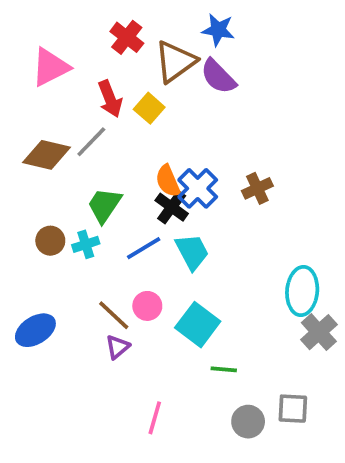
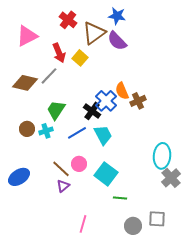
orange semicircle: (168, 181) -> (122, 91), moved

